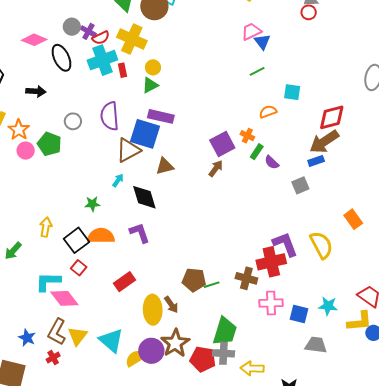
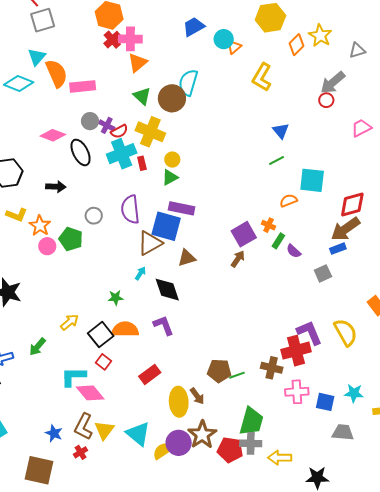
pink trapezoid: (251, 31) -> (361, 128), moved
cyan square: (292, 92) -> (312, 180), size x1.5
yellow arrow: (46, 227) -> (69, 322), turned 42

